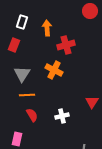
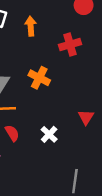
red cross: (66, 45) -> (70, 45), moved
white cross: (62, 116) -> (49, 134), turned -32

